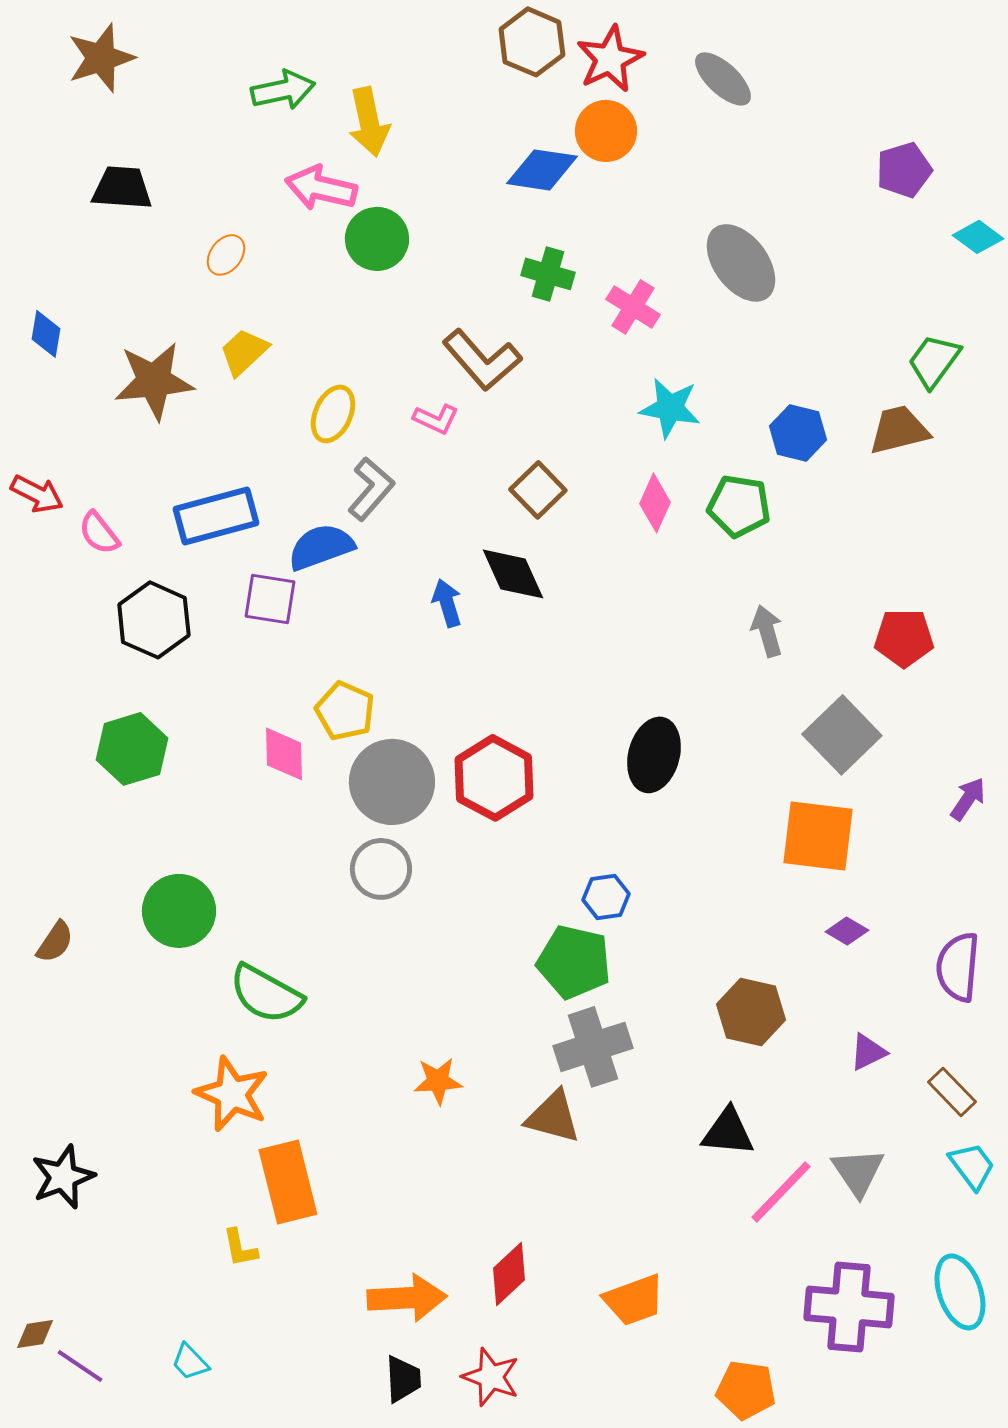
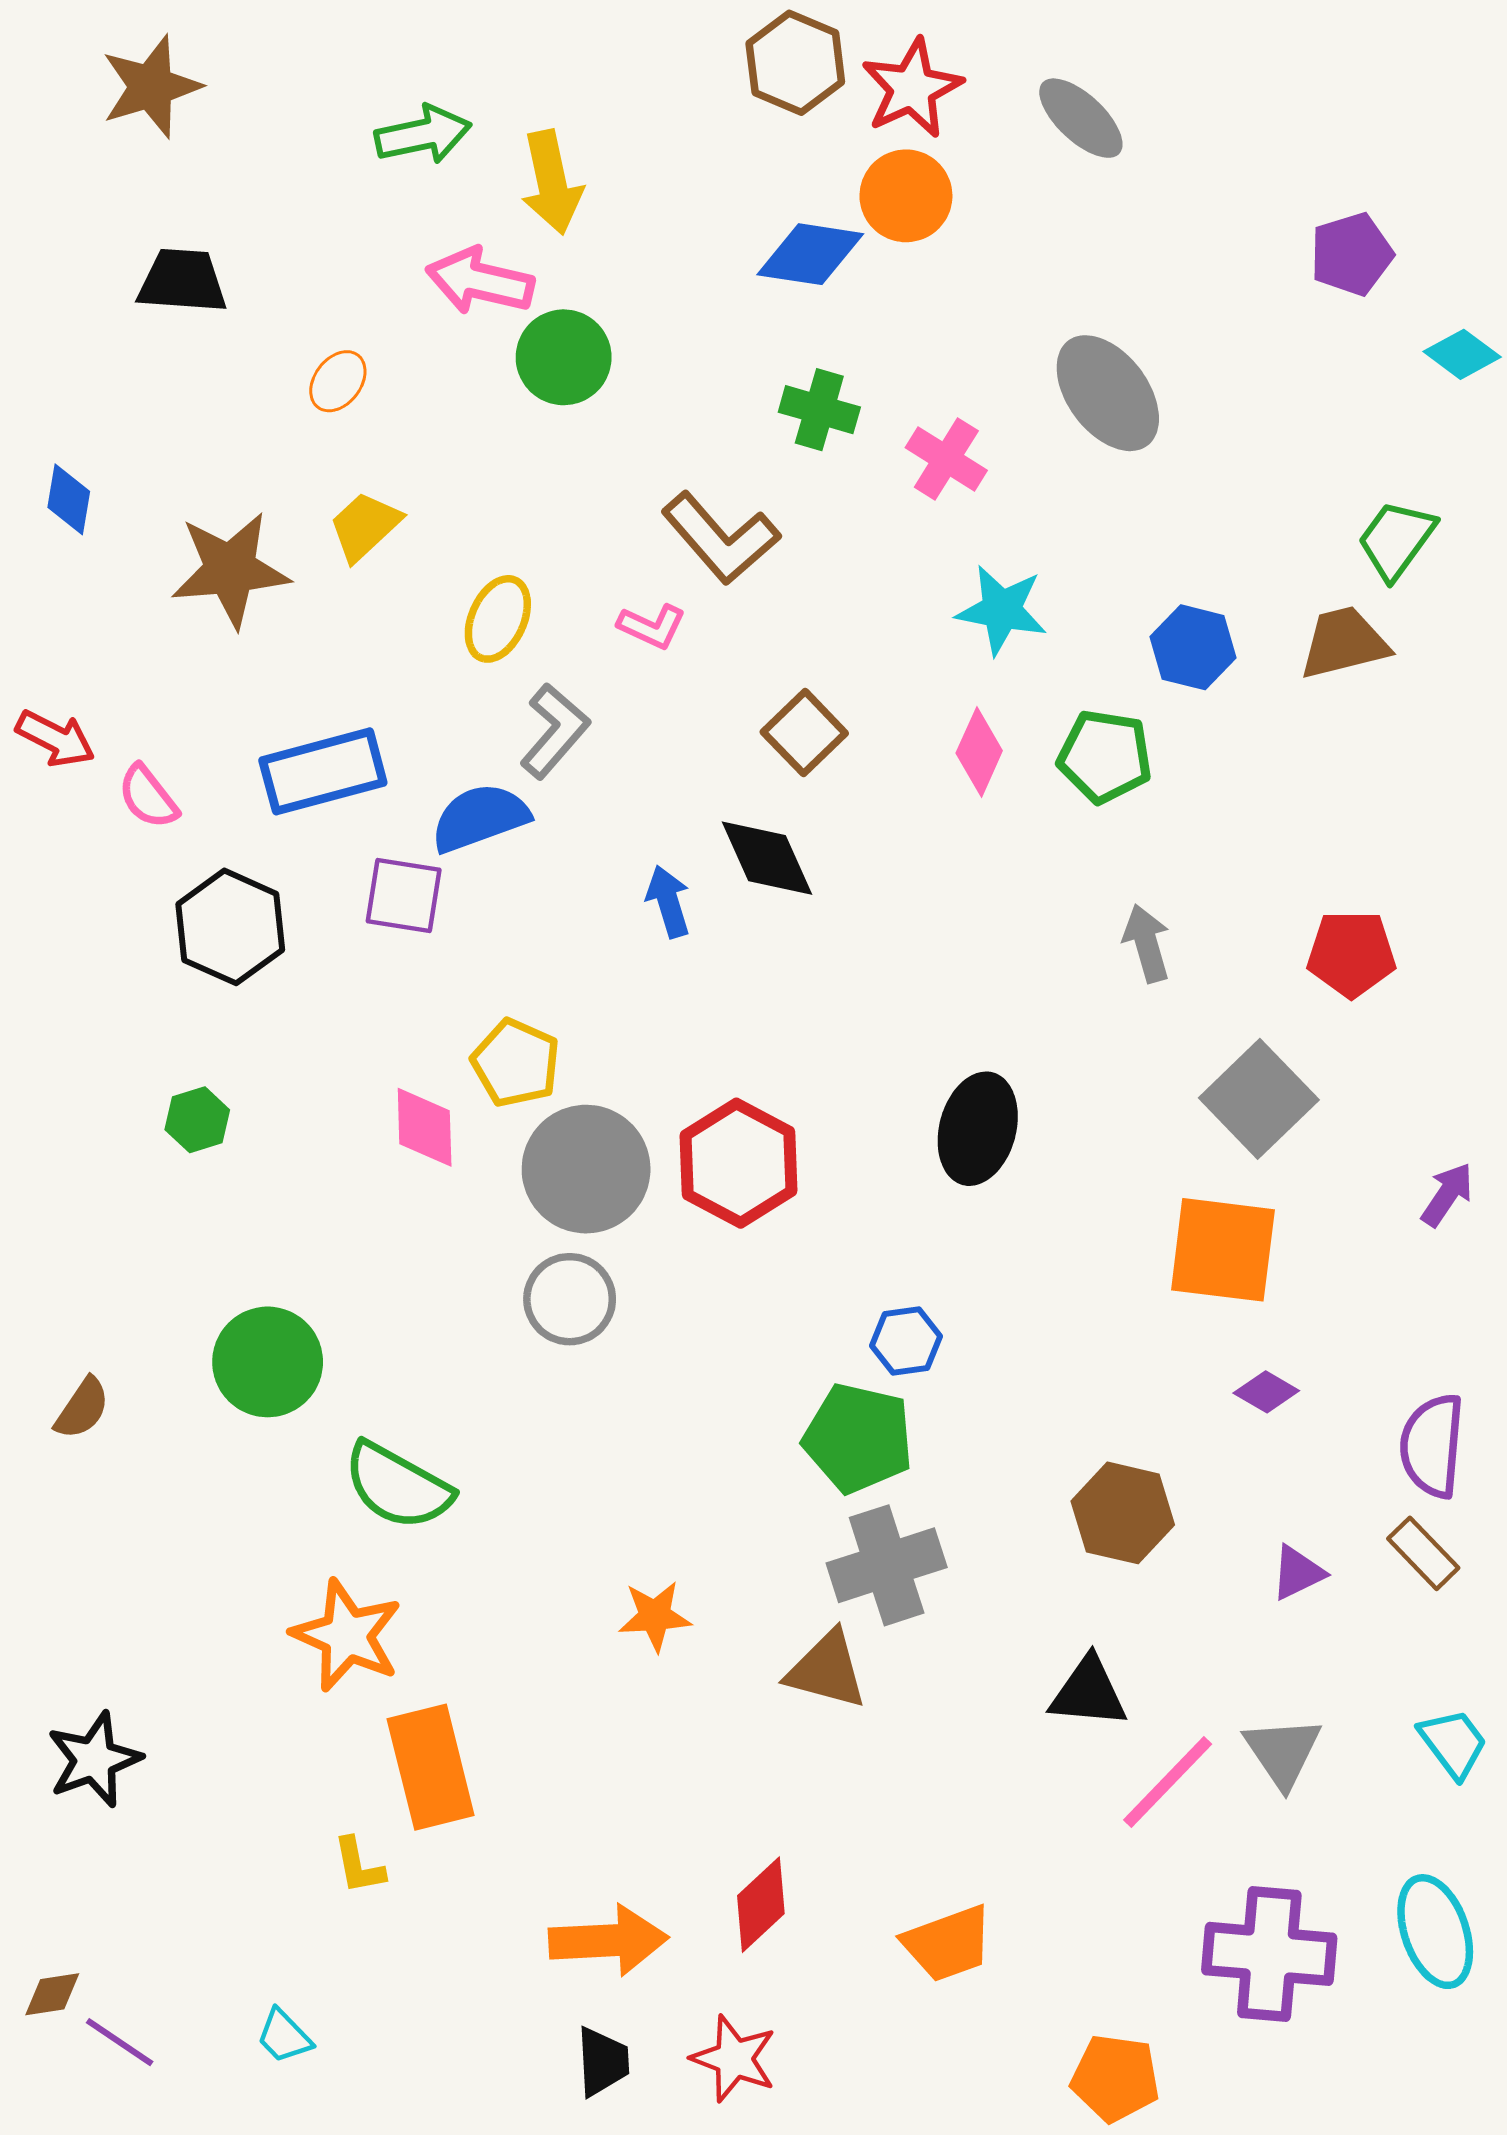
green hexagon: (132, 749) -> (197, 1120), size x0.6
brown rectangle: (952, 1092) -> (1423, 1553), moved

